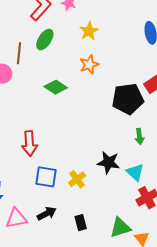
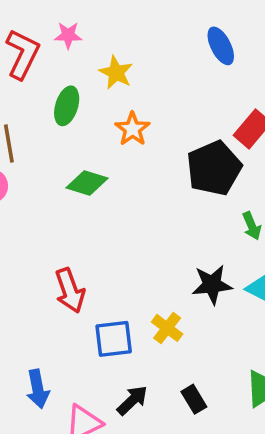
green ellipse: (45, 40) -> (67, 106), moved

